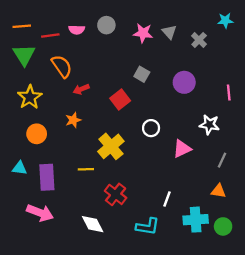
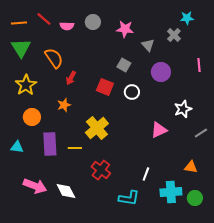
cyan star: (225, 21) -> (187, 18), moved
gray triangle: (169, 32) -> (148, 45), moved
red line: (50, 35) -> (44, 19), moved, turned 49
red arrow: (81, 89) -> (71, 78), turned -40
pink line: (229, 93) -> (199, 65), moved
red square: (120, 99) -> (105, 87), turned -30
white star: (209, 125) -> (183, 109), turned -30
white circle: (151, 128) -> (132, 92), moved
gray line: (222, 160) -> (201, 133), moved, turned 32
purple rectangle: (47, 177) -> (50, 144), moved
white diamond: (93, 224) -> (66, 191), moved

